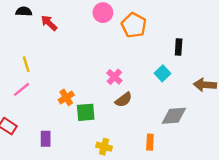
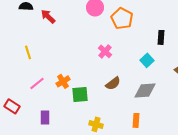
pink cross: (114, 77) -> (105, 51), moved
pink line: (22, 89) -> (37, 83), moved
gray diamond: (174, 116) -> (145, 90), moved

